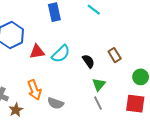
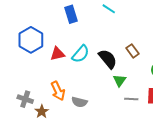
black semicircle: (88, 61) -> (108, 59), size x1.5
gray line: (98, 103) -> (131, 99), moved, turned -56

